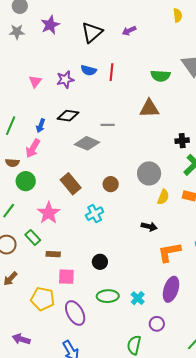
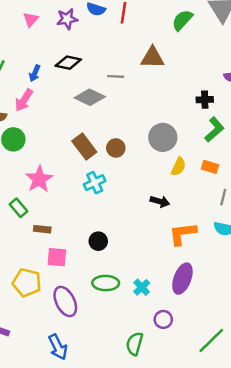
green semicircle: (160, 76) -> (182, 20), turned 126
brown triangle: (149, 108) -> (152, 58), moved
brown rectangle: (71, 184) -> (84, 147), moved

